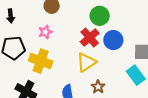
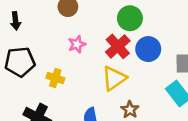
pink star: (45, 32) -> (77, 44), moved
yellow cross: (41, 61) -> (55, 78), size x0.6

